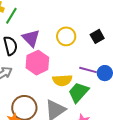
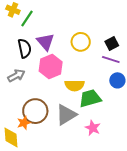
purple line: (88, 70) -> (111, 60), moved
green trapezoid: (78, 92) -> (90, 98), turned 30

